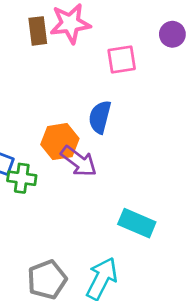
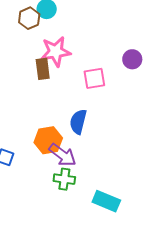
brown rectangle: (38, 31) -> (43, 69), moved
green cross: (22, 178) -> (64, 179), moved

